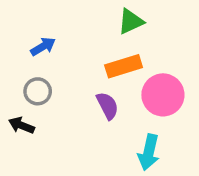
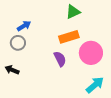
gray circle: (38, 91) -> (18, 43), moved
cyan arrow: (149, 152) -> (95, 85), moved, turned -144

